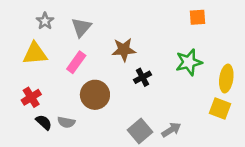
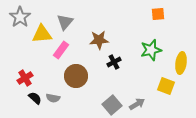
gray star: (45, 21) -> (20, 17), moved, size x1.5
yellow triangle: (35, 53) -> (42, 34), moved
yellow square: (220, 109) -> (166, 86), moved

